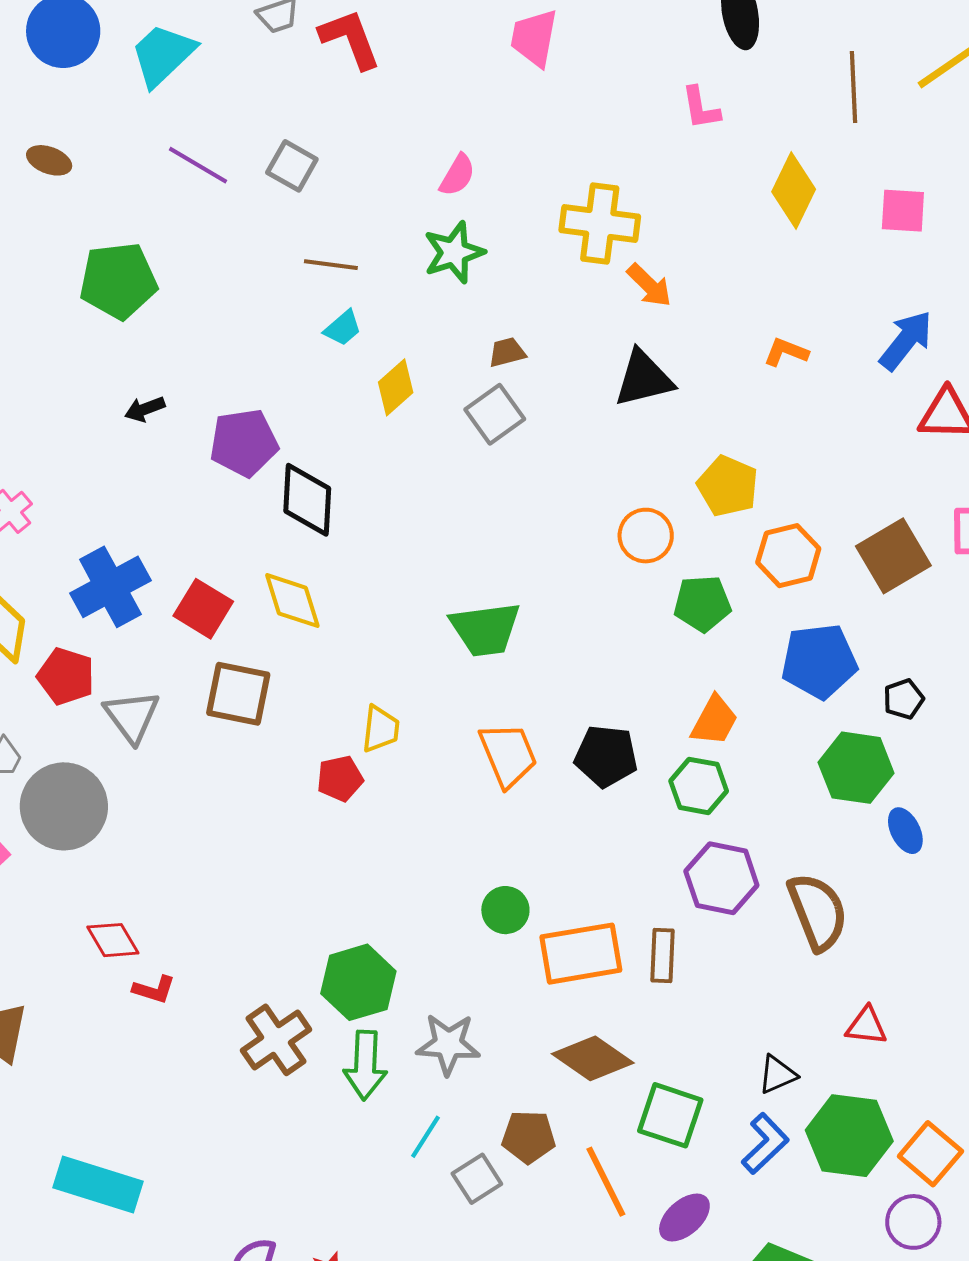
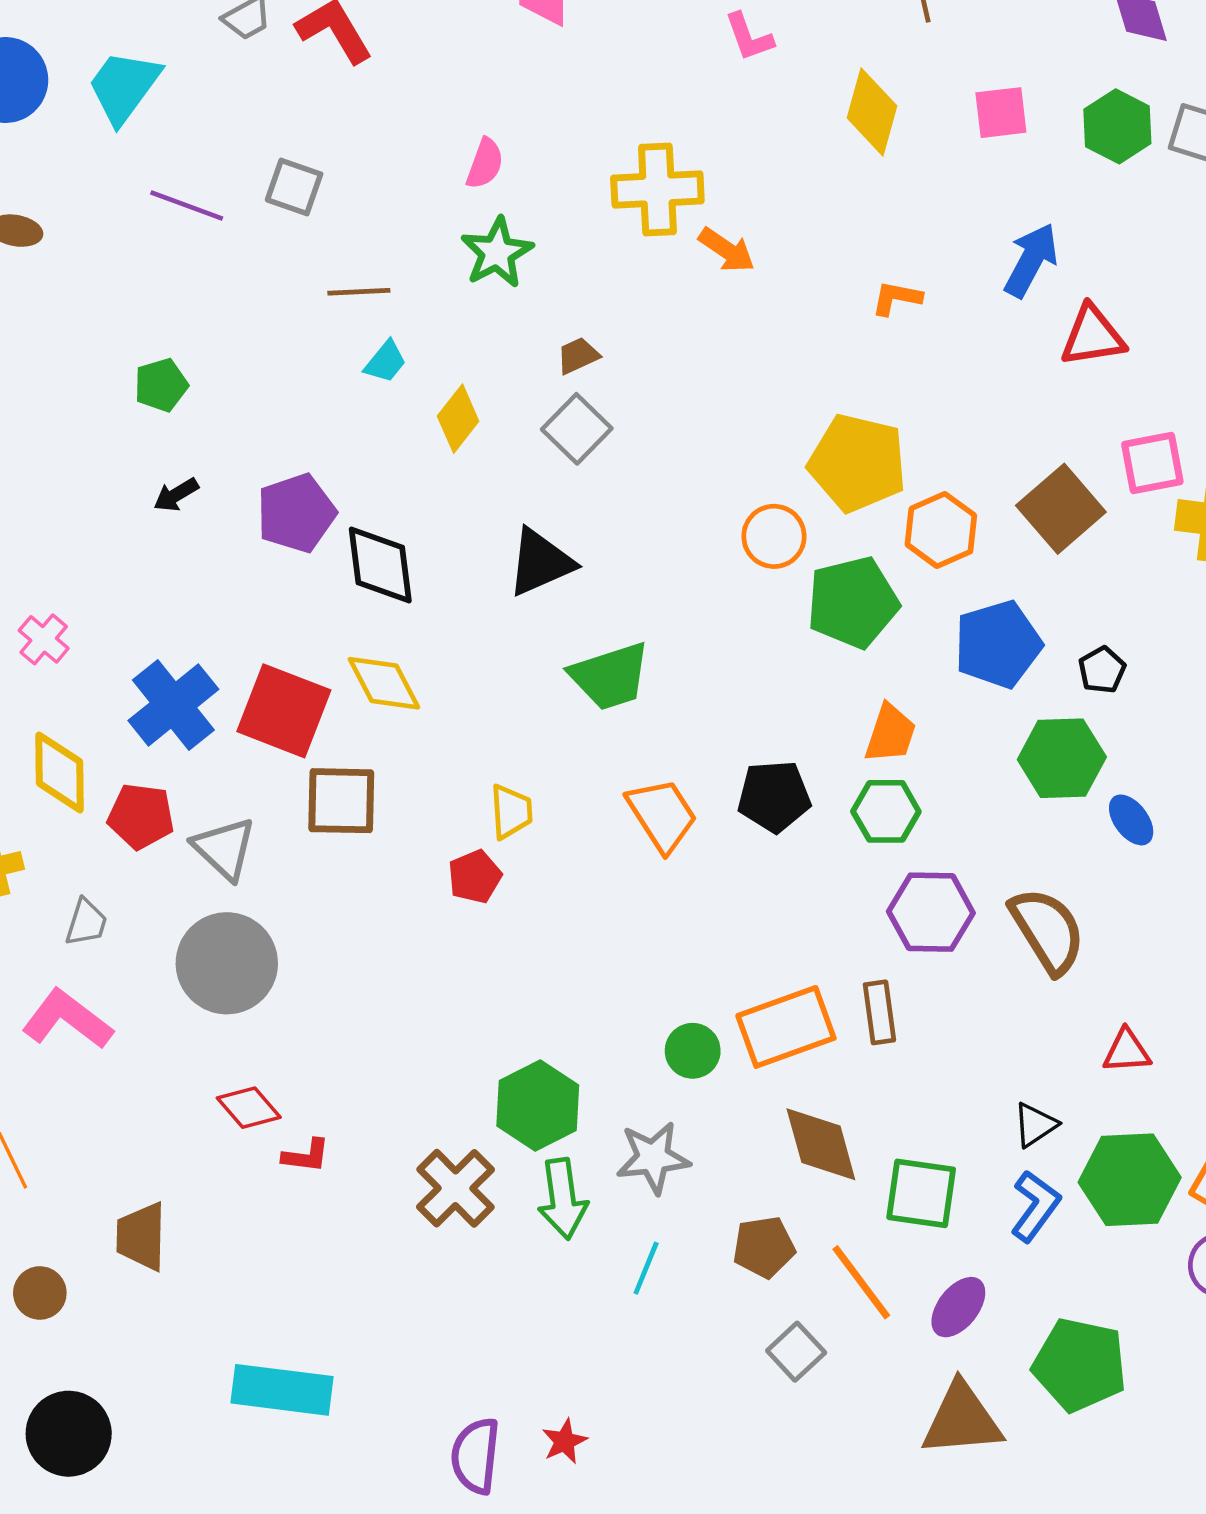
green pentagon: (118, 281) -> (161, 385), moved, size x0.6
black triangle: (644, 379) -> (540, 562), moved
yellow pentagon: (728, 486) -> (858, 463), size x1.4
green pentagon: (702, 604) -> (853, 602), size x1.4
red square: (203, 609) -> (284, 711), size x1.4
gray circle: (64, 806) -> (227, 963), moved
green circle: (505, 910) -> (693, 1051), moved
brown diamond: (593, 1058) -> (821, 1144), turned 50
gray square: (477, 1179) -> (796, 1352), moved

